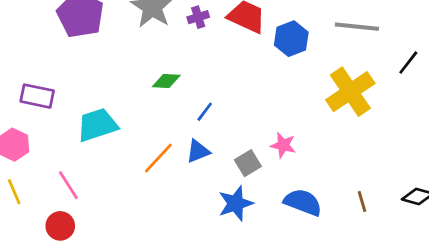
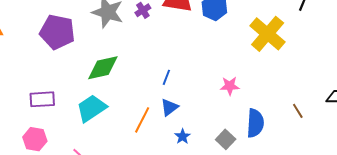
green diamond: (166, 81) -> (103, 68), moved, size x1.6
gray square: (248, 163) -> (226, 139), moved
blue semicircle: (303, 202) -> (255, 123), turned 88
blue star: (236, 203) -> (182, 136), moved, size x0.6

